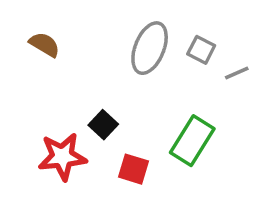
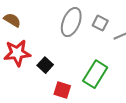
red star: (62, 157) -> (17, 53), moved

